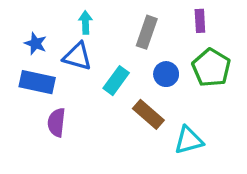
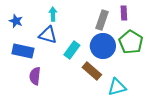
gray rectangle: (147, 32) -> (102, 20), moved
blue star: (35, 43) -> (16, 21), moved
blue circle: (166, 74) -> (103, 46), size x1.6

